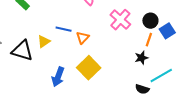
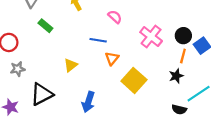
blue line: (64, 29) -> (98, 40), moved
black triangle: (22, 51) -> (42, 94), moved, turned -40
yellow square: (89, 68) -> (134, 80), moved

